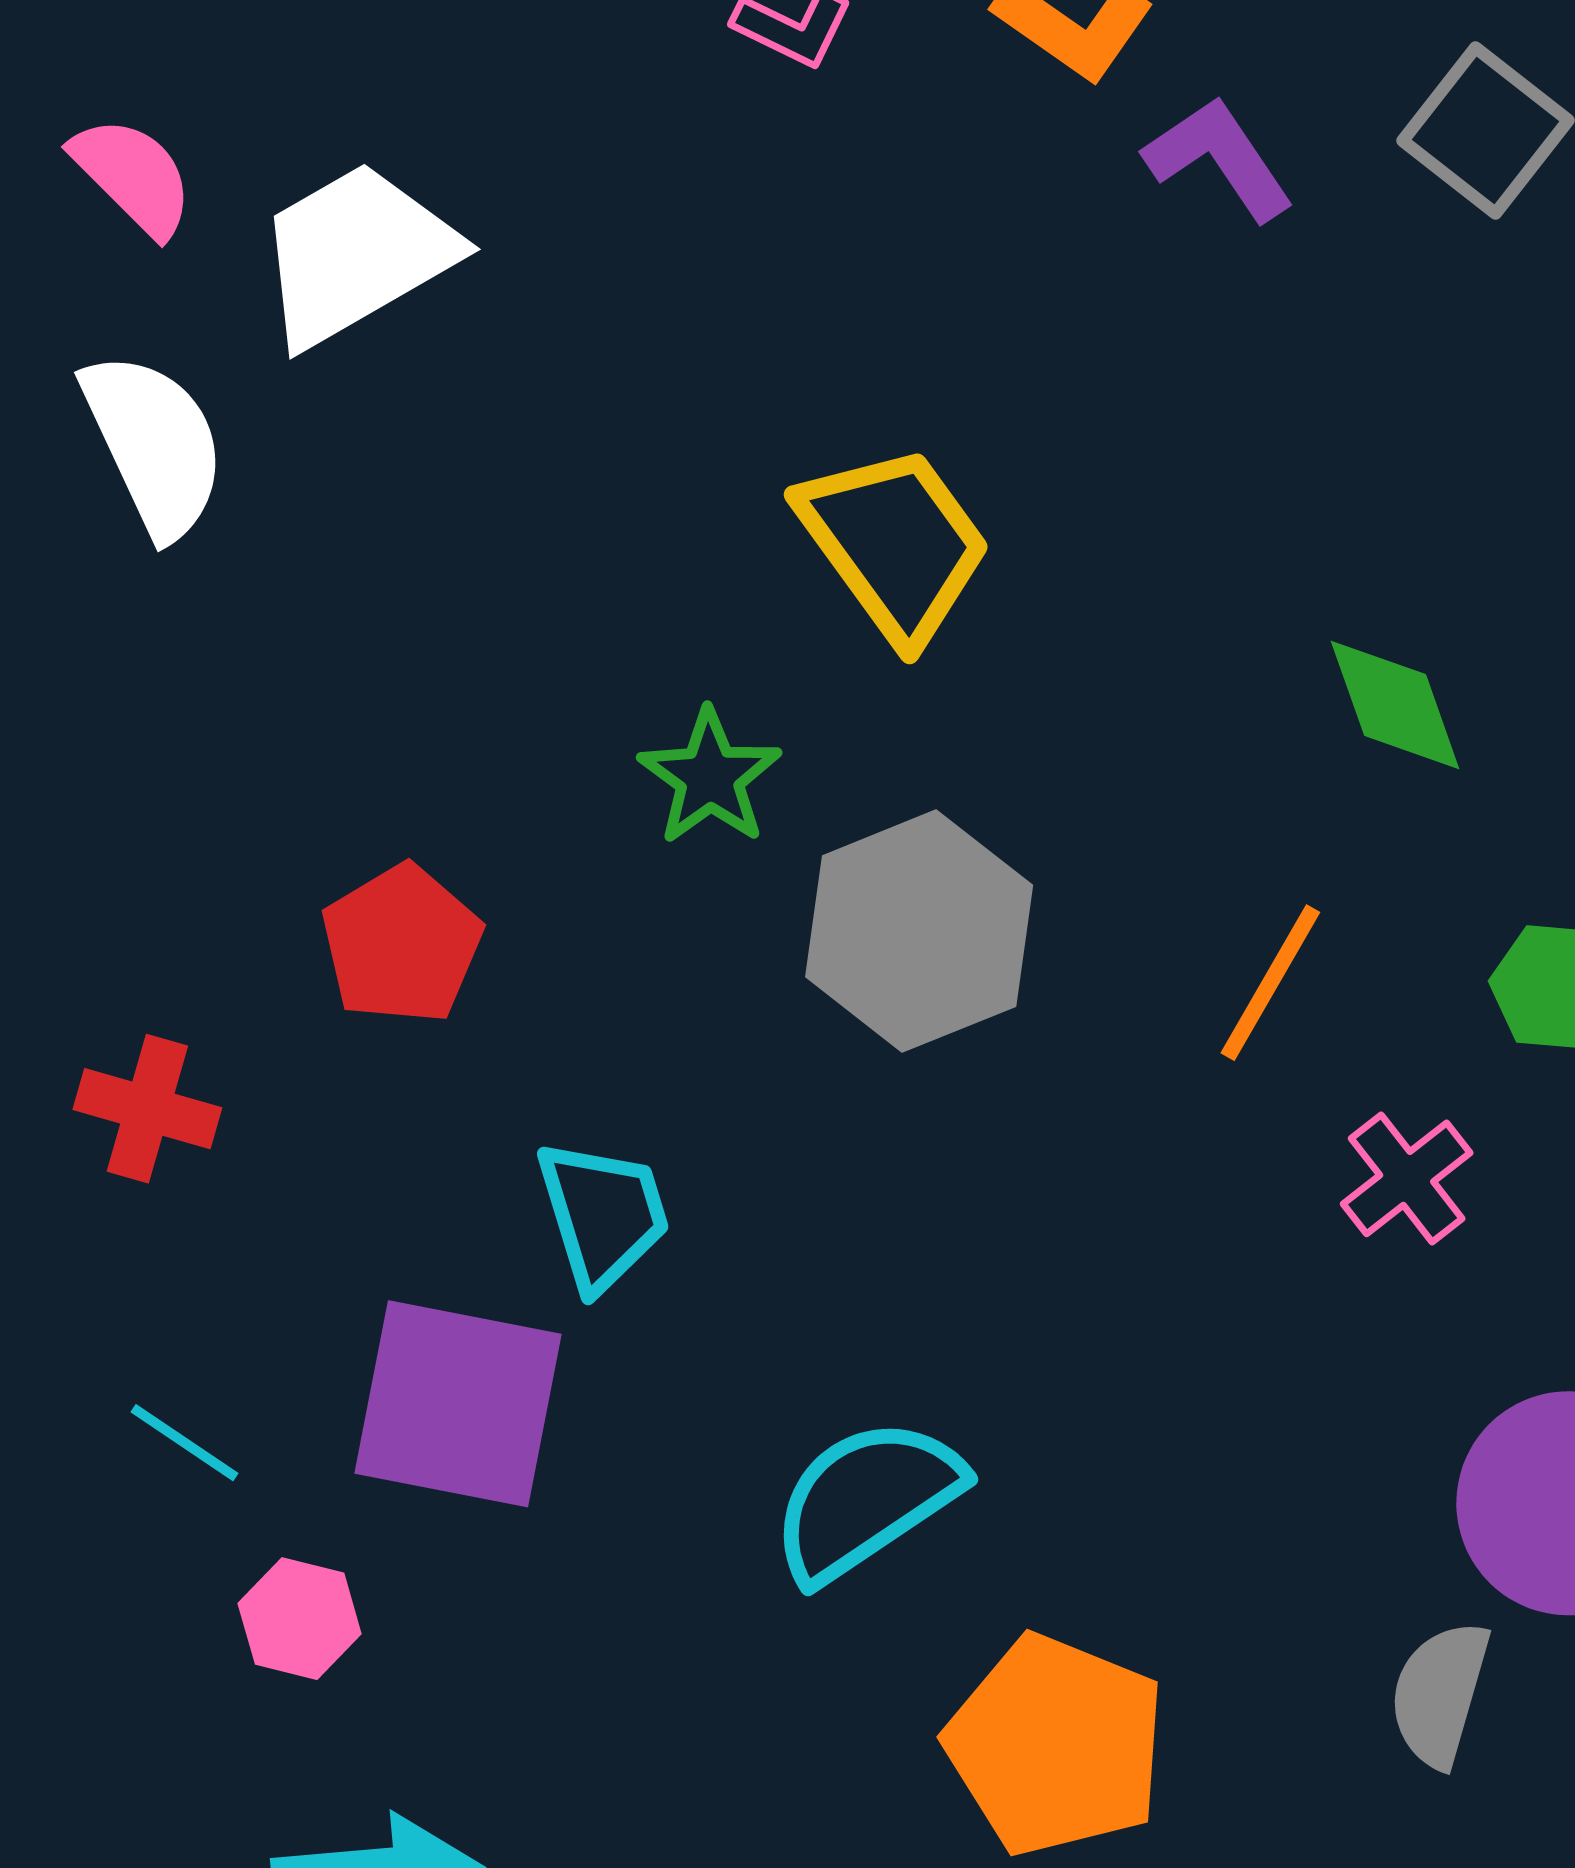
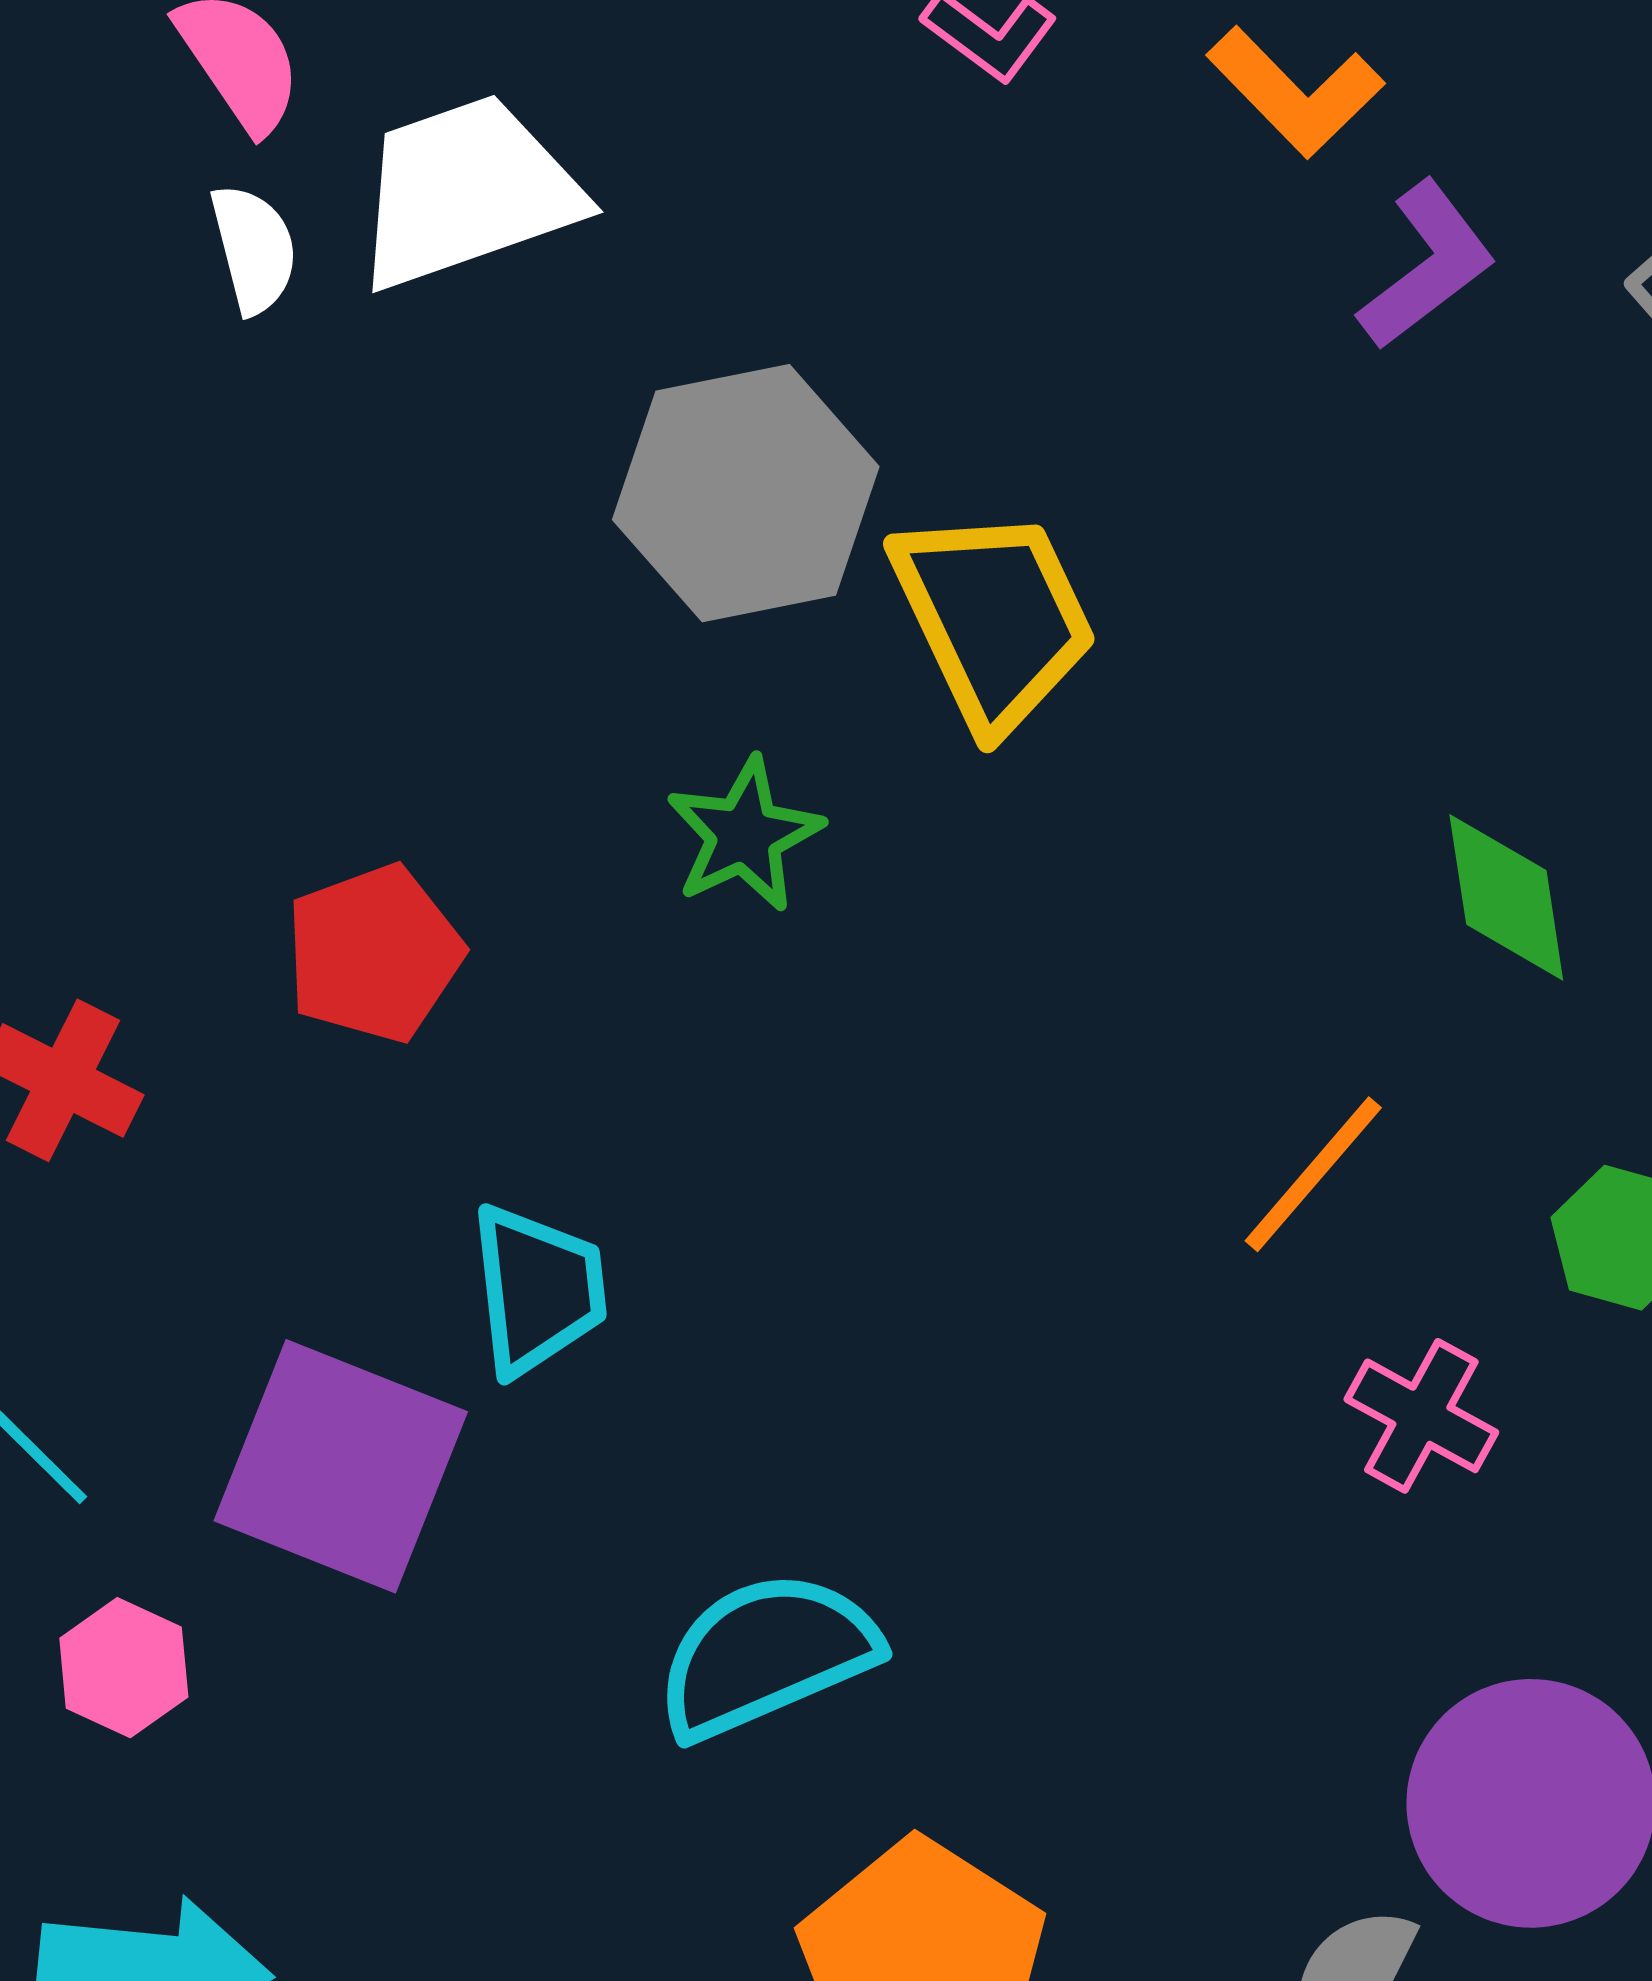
purple L-shape: (1219, 158) -> (1427, 265), turned 76
white semicircle: (154, 444) -> (254, 249), moved, size x0.6
gray hexagon: (919, 931) -> (746, 493), moved
pink cross: (1407, 1178) -> (1421, 1416), turned -34

